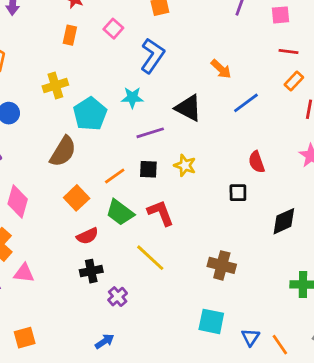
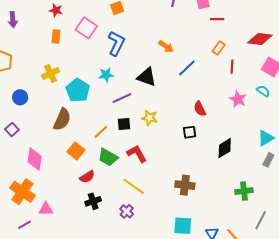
pink square: (113, 29) -> (86, 28), size x1.5
red line: (289, 51) -> (217, 19), moved
purple cross: (118, 297) -> (127, 211), moved

